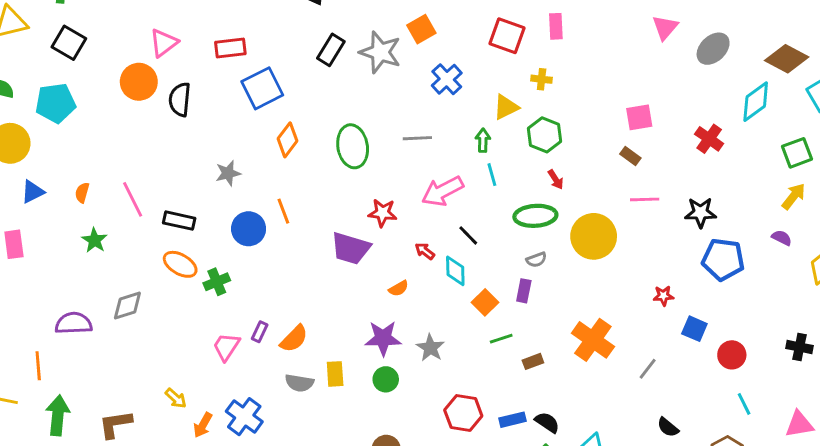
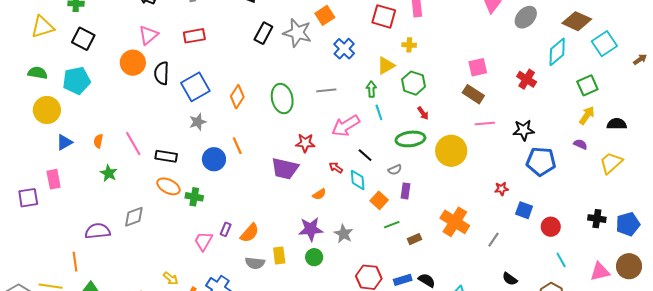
blue square: (262, 88) -> (195, 87), moved
brown rectangle: (630, 156) -> (473, 94), size x1.5
gray semicircle: (536, 260) -> (395, 170), moved
green cross: (217, 282) -> (194, 197), turned 36

